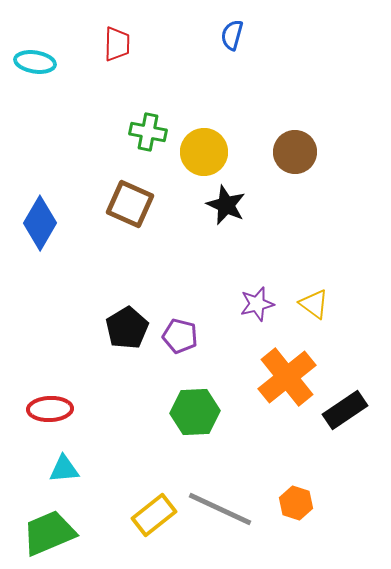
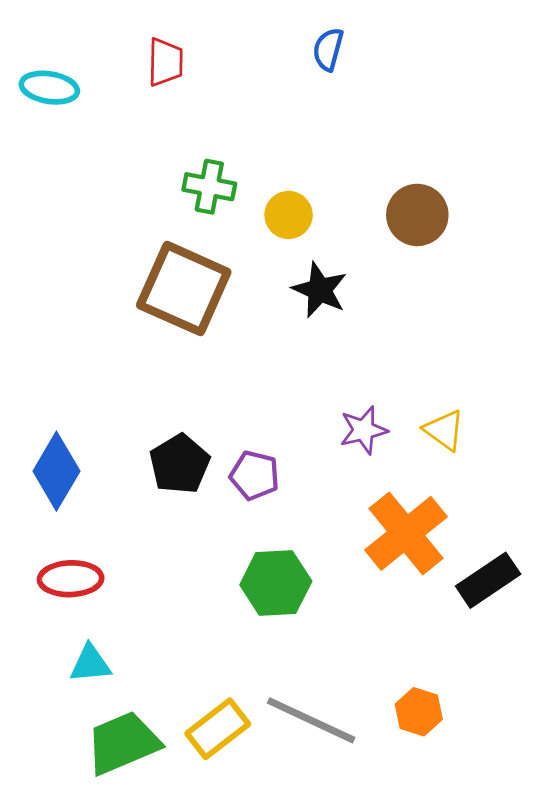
yellow circle: (204, 152) -> (289, 215), size x0.7
brown square: (130, 204) -> (184, 289), size x1.4
blue diamond: (40, 223) -> (56, 471), moved
green trapezoid: (49, 533) -> (123, 743), moved

